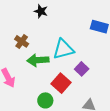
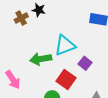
brown cross: (22, 41) -> (21, 18), moved, turned 32

